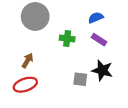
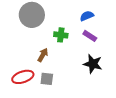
brown arrow: (28, 61) -> (43, 55), moved
gray square: (80, 79) -> (47, 79), moved

